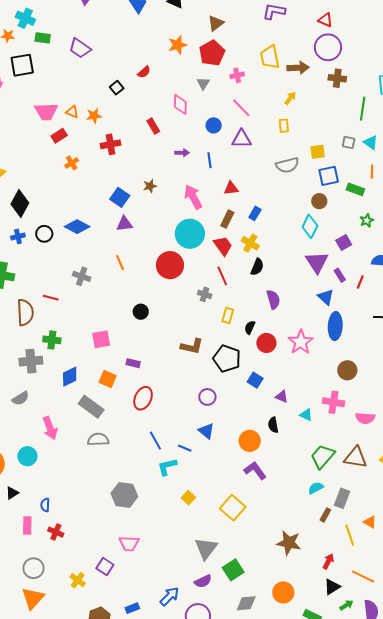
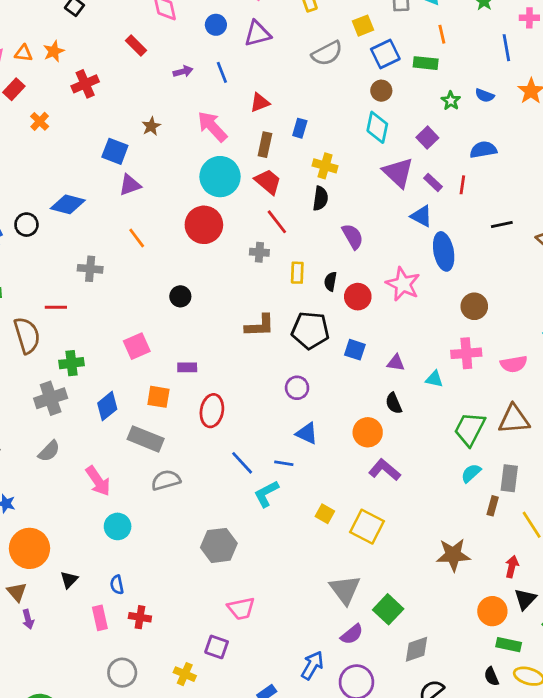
yellow cross: (250, 243) -> (325, 166), moved
cyan circle: (27, 456) -> (118, 526), moved
yellow square: (188, 498) -> (325, 514), moved
orange circle: (283, 592) -> (492, 611), moved

